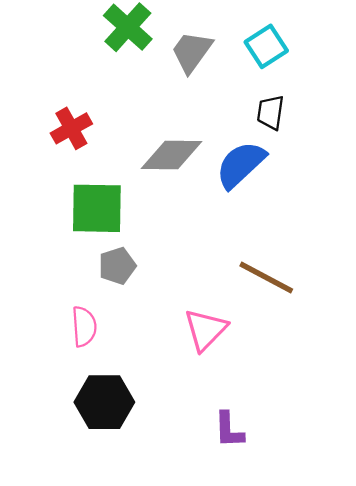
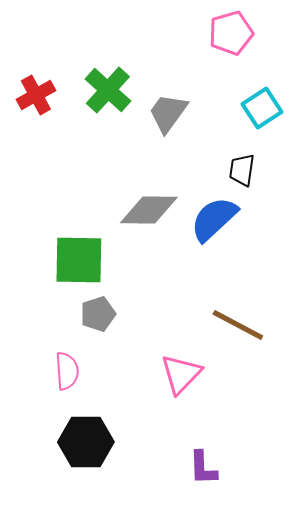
cyan square: (266, 46) -> (262, 108), moved
red cross: (71, 128) -> (36, 95), moved

